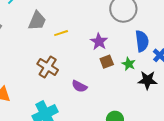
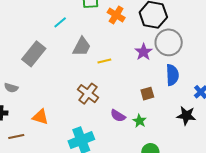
blue semicircle: (142, 41) -> (172, 75), moved
purple star: (99, 42) -> (143, 52), moved
green star: (129, 64) -> (140, 121), moved

